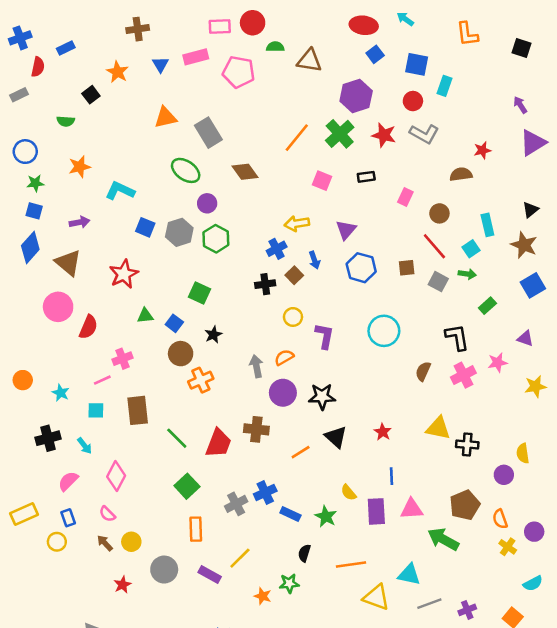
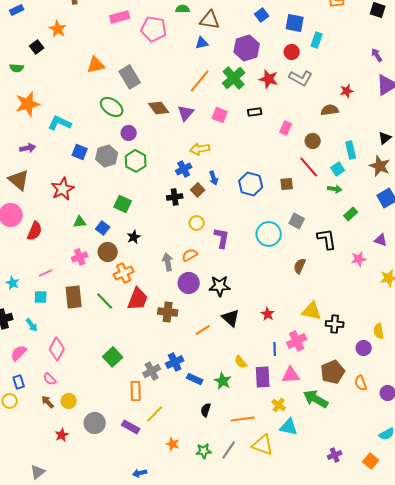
blue triangle: (160, 64) -> (202, 43), moved, turned 48
orange star: (80, 167) -> (28, 104), size x1.4
purple triangle: (346, 230) -> (186, 113), moved
gray square: (438, 282) -> (297, 221), moved
pink cross: (122, 359) -> (80, 257), moved
pink cross: (463, 375) -> (297, 341), moved
green line: (177, 438) -> (105, 301), moved
red trapezoid: (218, 443) -> (138, 299), moved
orange rectangle: (196, 529) -> (136, 391), moved
yellow cross: (508, 547) -> (279, 405), moved
green star: (289, 583) -> (204, 451), moved
gray line: (429, 604) -> (229, 450), moved, turned -36

